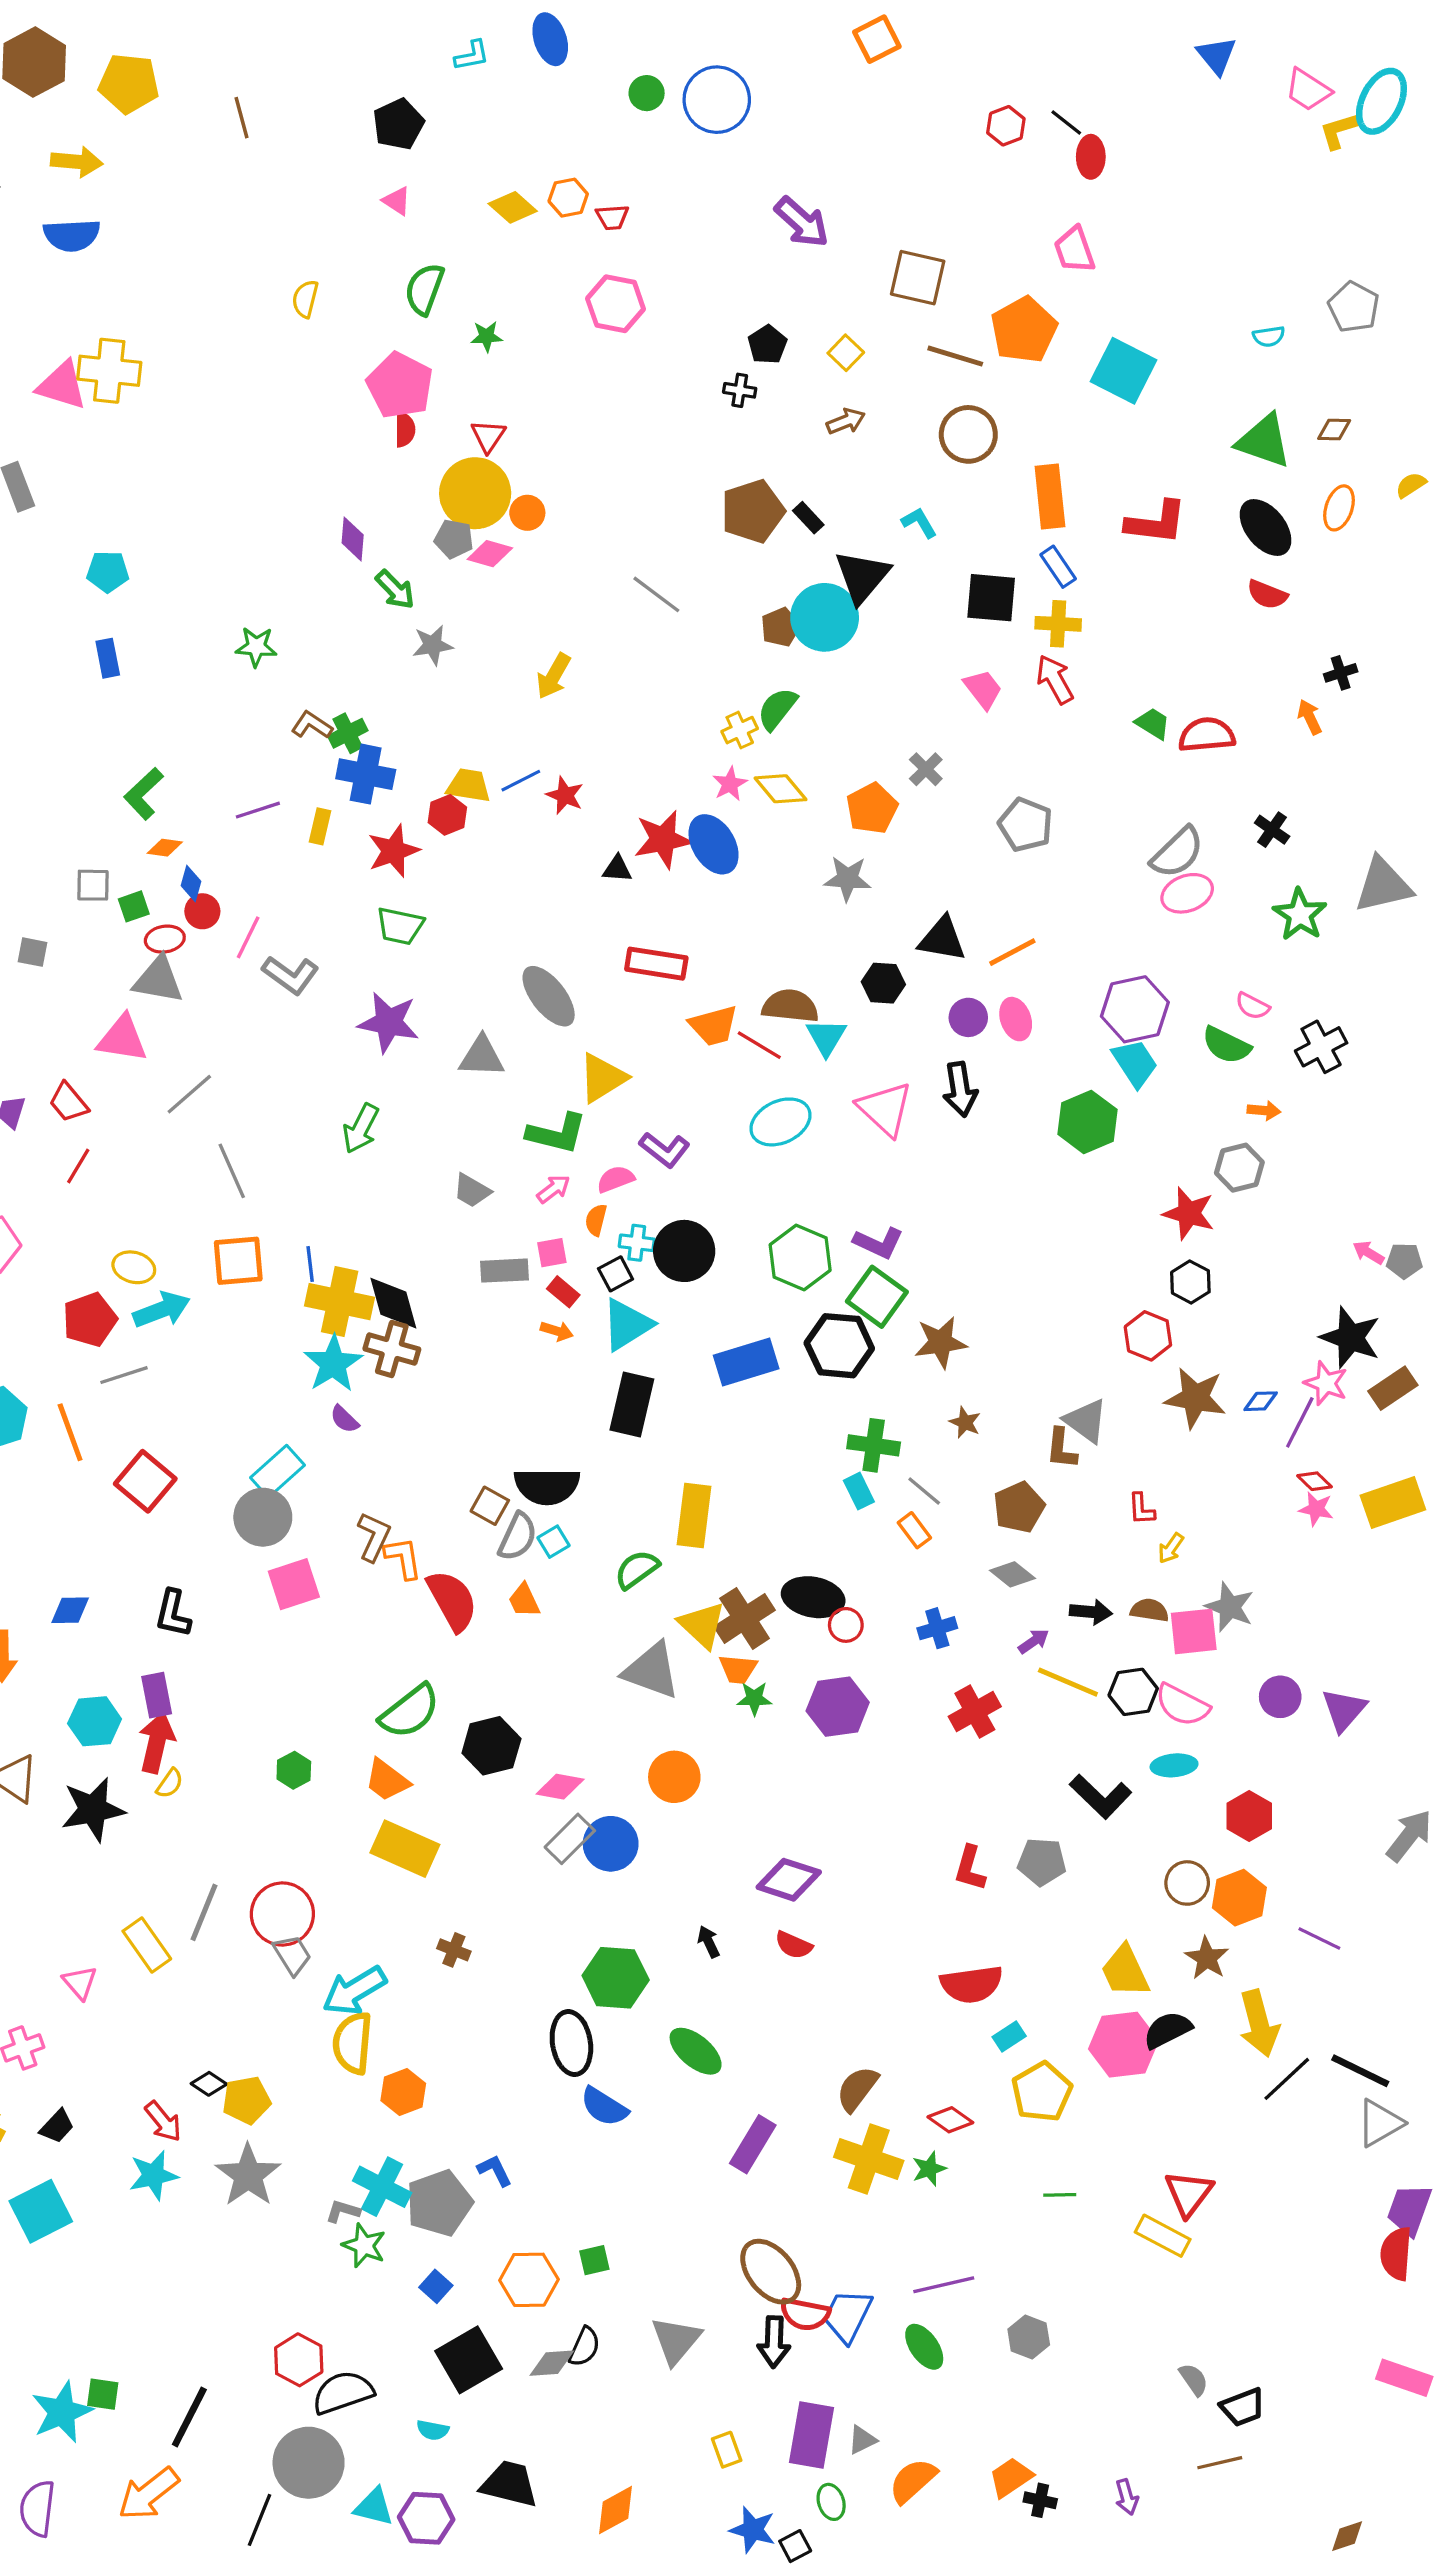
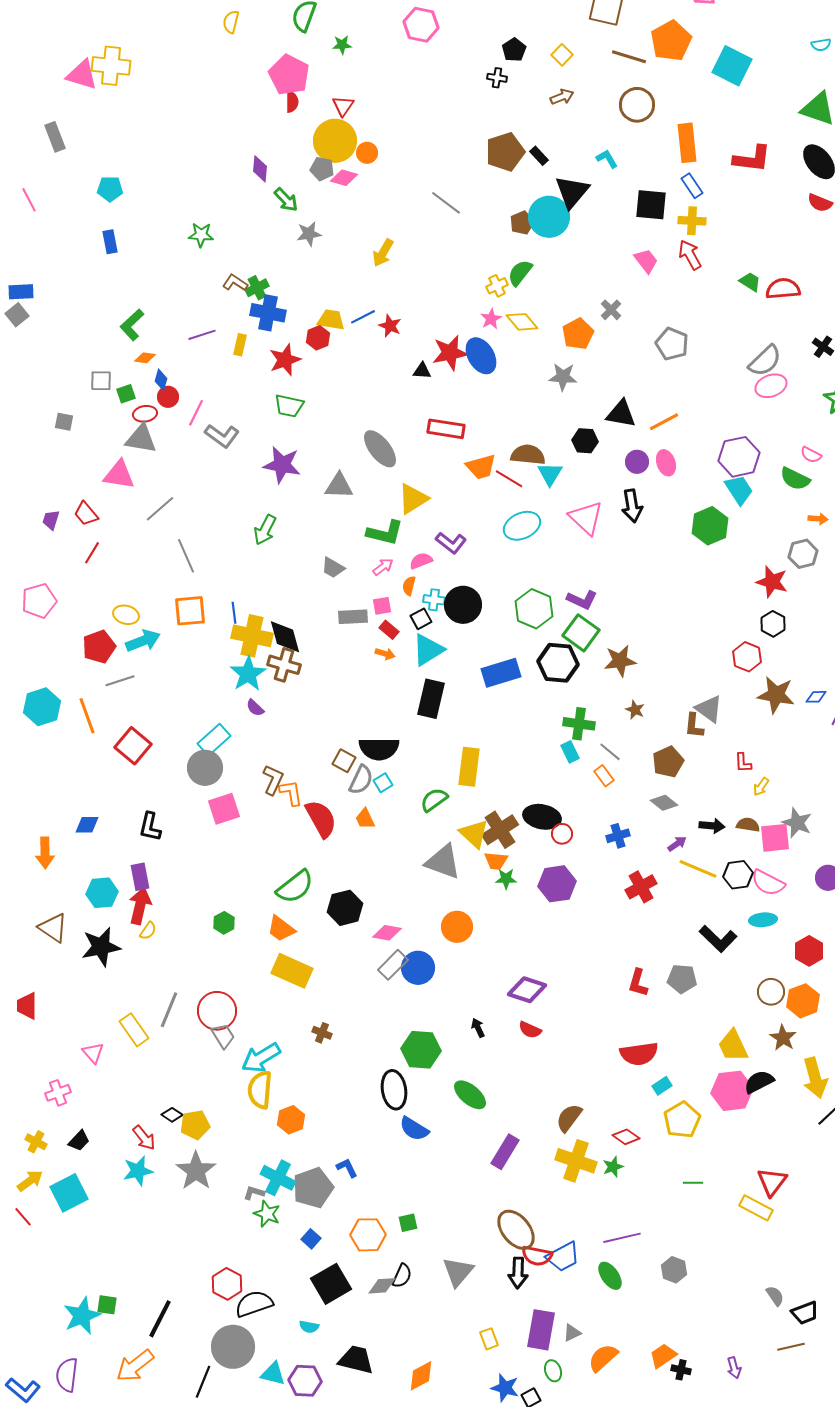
blue trapezoid: (847, 2316) -> (563, 1257), turned -144

